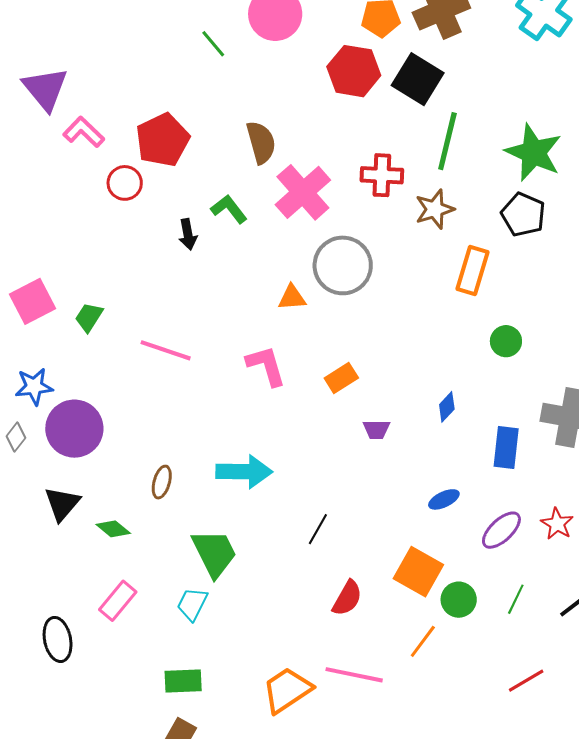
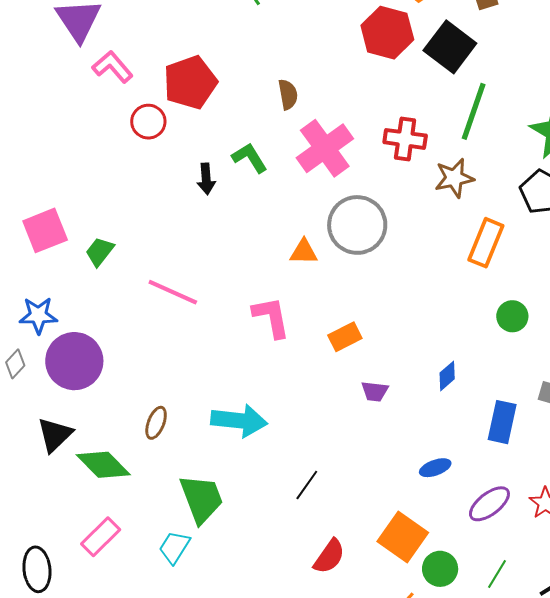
brown semicircle: (261, 142) -> (288, 95), size x0.7
green diamond: (113, 529) -> (103, 465), size x1.6

